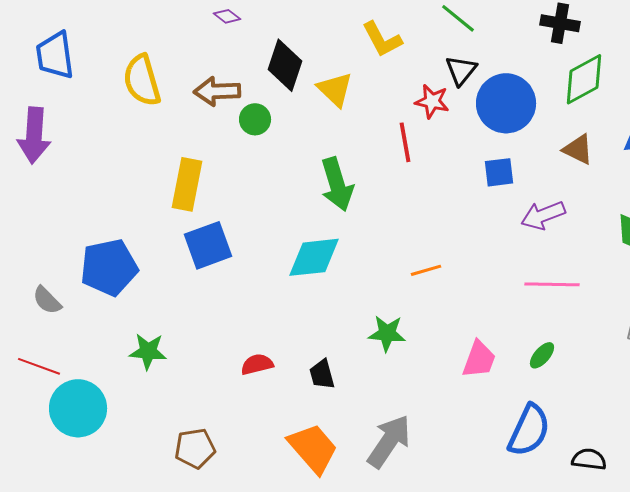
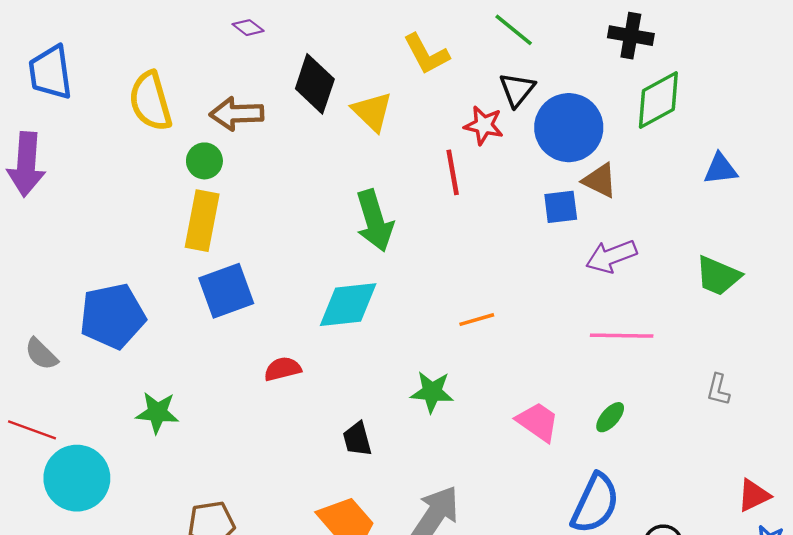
green circle: (255, 119) -> (204, 161), moved
brown triangle: (578, 149) -> (600, 180), moved
pink trapezoid: (479, 359) -> (538, 422), turned -75
red semicircle: (257, 364) -> (283, 369), moved

